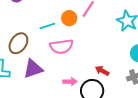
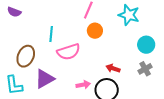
orange circle: (69, 18) -> (95, 31), moved
cyan line: (47, 26) -> (51, 34), turned -56

